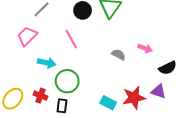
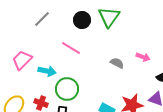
pink trapezoid: (27, 36) -> (22, 60), moved
pink line: (71, 39) -> (71, 48), turned -30

